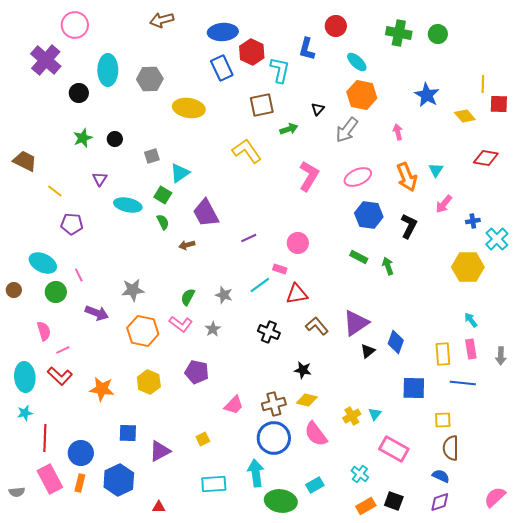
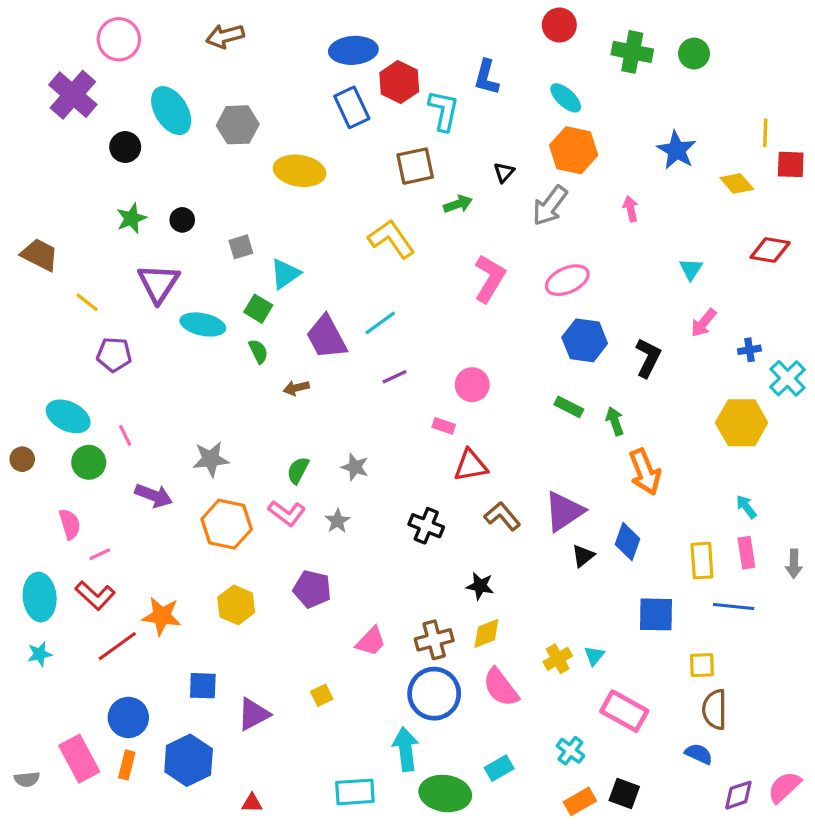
brown arrow: (162, 20) -> (225, 36), moved
red circle: (336, 26) -> (559, 25), moved
cyan ellipse: (108, 70) -> (171, 111), turned -32
orange arrow: (407, 177) -> (645, 472), moved
purple triangle: (100, 179) -> (158, 283), size x1.8
cyan line: (260, 285) -> (380, 323), moved
yellow diamond: (307, 400) -> (486, 633), turned -35
red line: (45, 438) -> (117, 646), moved, turned 52
cyan rectangle: (214, 484) -> (355, 792), moved
purple diamond: (440, 502) -> (738, 795), moved

